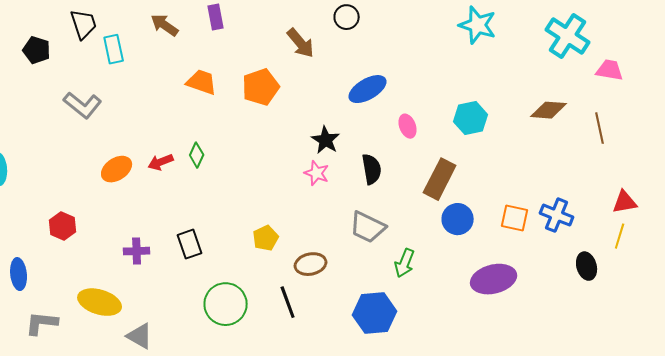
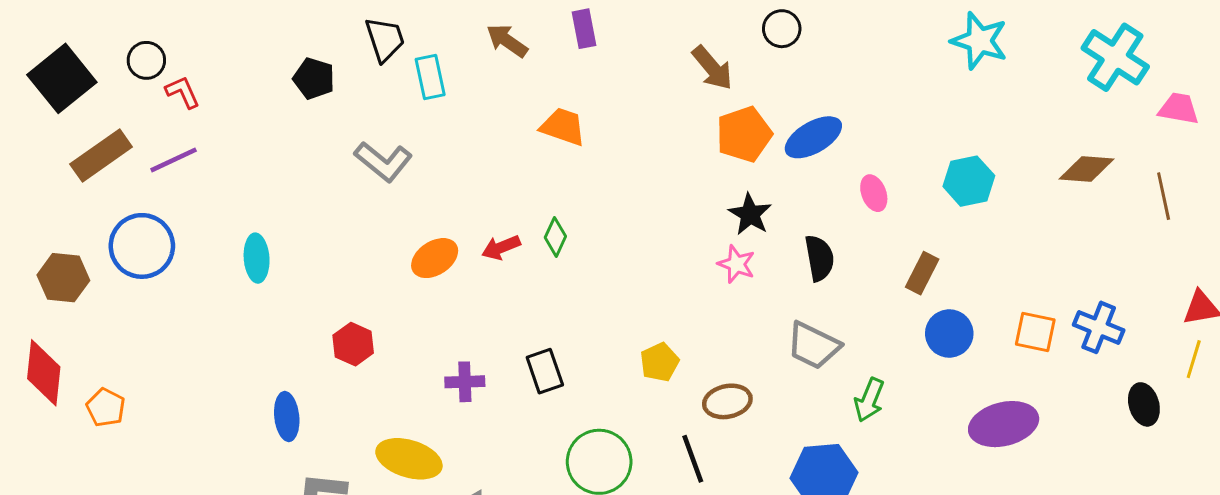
orange pentagon: (261, 87) -> (744, 134), moved
brown rectangle: (440, 179) -> (922, 273), size x0.7

